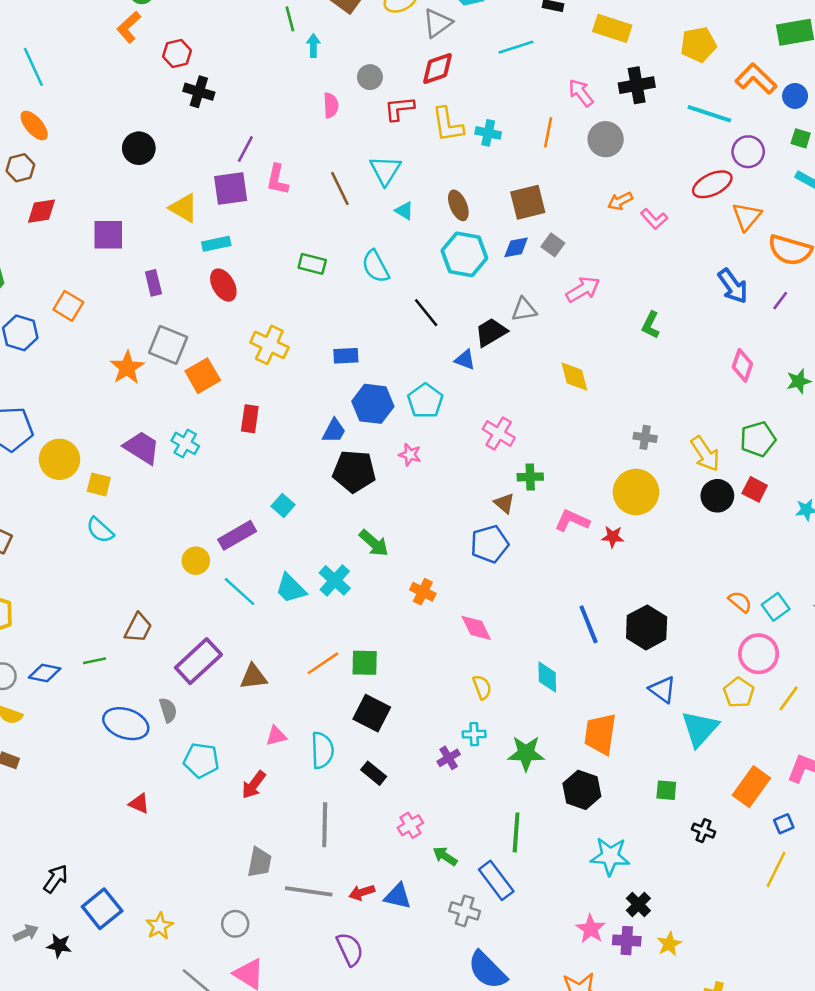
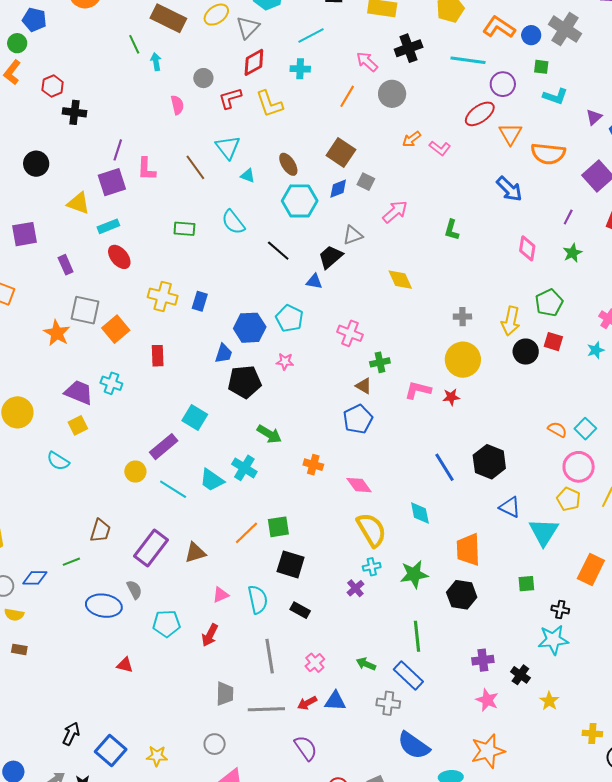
orange line: (548, 132) -> (347, 96), turned 30
cyan cross: (488, 133) -> (300, 69), moved
brown square: (528, 202) -> (341, 153), turned -32
purple line: (780, 301) -> (568, 217), moved
blue rectangle: (346, 356) -> (200, 301), moved, turned -60
yellow arrow: (705, 454) -> (511, 321), turned 56
yellow square: (99, 484) -> (78, 425), moved, turned -30
cyan square: (283, 505) -> (195, 418), size x1.4
yellow semicircle: (482, 687) -> (371, 530), size x1.8
pink cross: (410, 825) -> (315, 663), moved
cyan star: (610, 856) -> (553, 640), moved
yellow star: (159, 926) -> (157, 756), turned -30
purple cross: (627, 941) -> (483, 660), moved

